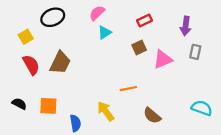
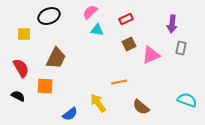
red rectangle: (145, 21) -> (126, 19), moved
cyan triangle: (105, 32) -> (97, 30), turned 40
yellow square: (26, 37) -> (24, 34), turned 32
red semicircle: (31, 65) -> (21, 68), moved
orange square: (48, 106) -> (45, 86), moved
blue semicircle: (75, 123) -> (70, 114), turned 63

